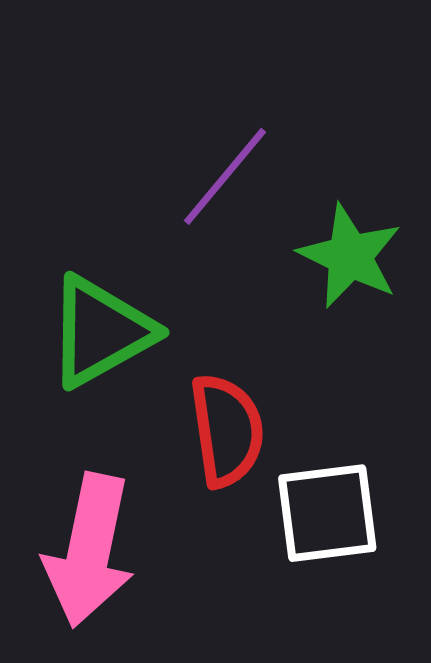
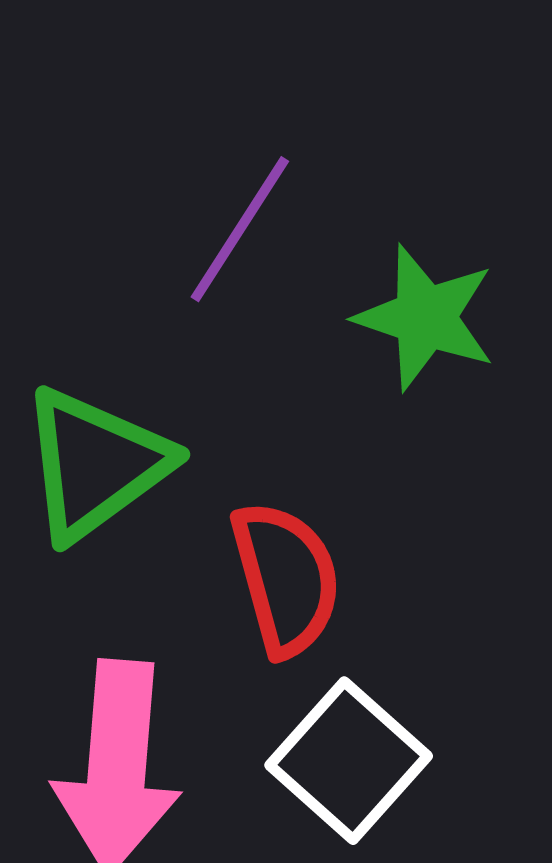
white square: (327, 513) -> (349, 761), moved, turned -34

